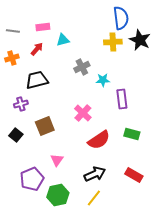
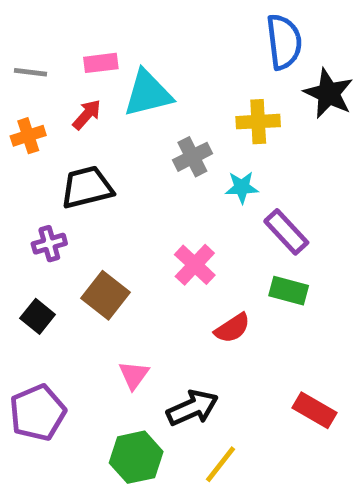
cyan triangle: (63, 40) -> (148, 93), size x1.6
yellow cross: (113, 42) -> (258, 122), moved
purple rectangle: (122, 99) -> (286, 232), turned -36
brown square: (45, 126) -> (106, 295), turned -30
green rectangle: (132, 134) -> (289, 291), moved
red semicircle: (99, 140) -> (232, 328), size x0.7
black arrow: (95, 174) -> (192, 408), moved
purple pentagon: (32, 179) -> (38, 413), moved

